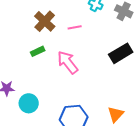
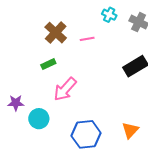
pink arrow: (68, 62) -> (65, 89), moved, turned -100

